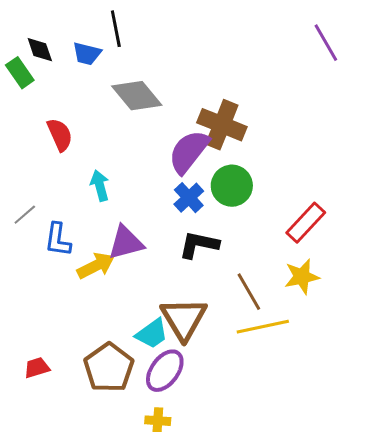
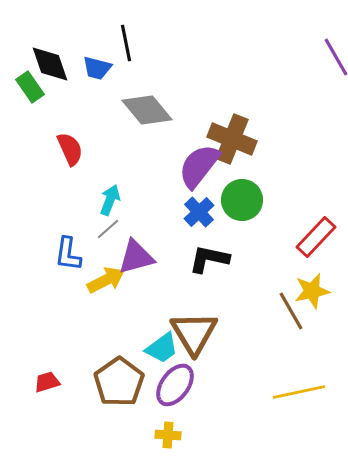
black diamond: (40, 50) -> (50, 64), size x1.4
cyan arrow: (100, 186) -> (110, 200), turned 36
gray line: (25, 215) -> (108, 229), moved
brown line: (249, 292) -> (291, 311), moved
yellow line: (263, 327) -> (299, 392), moved

